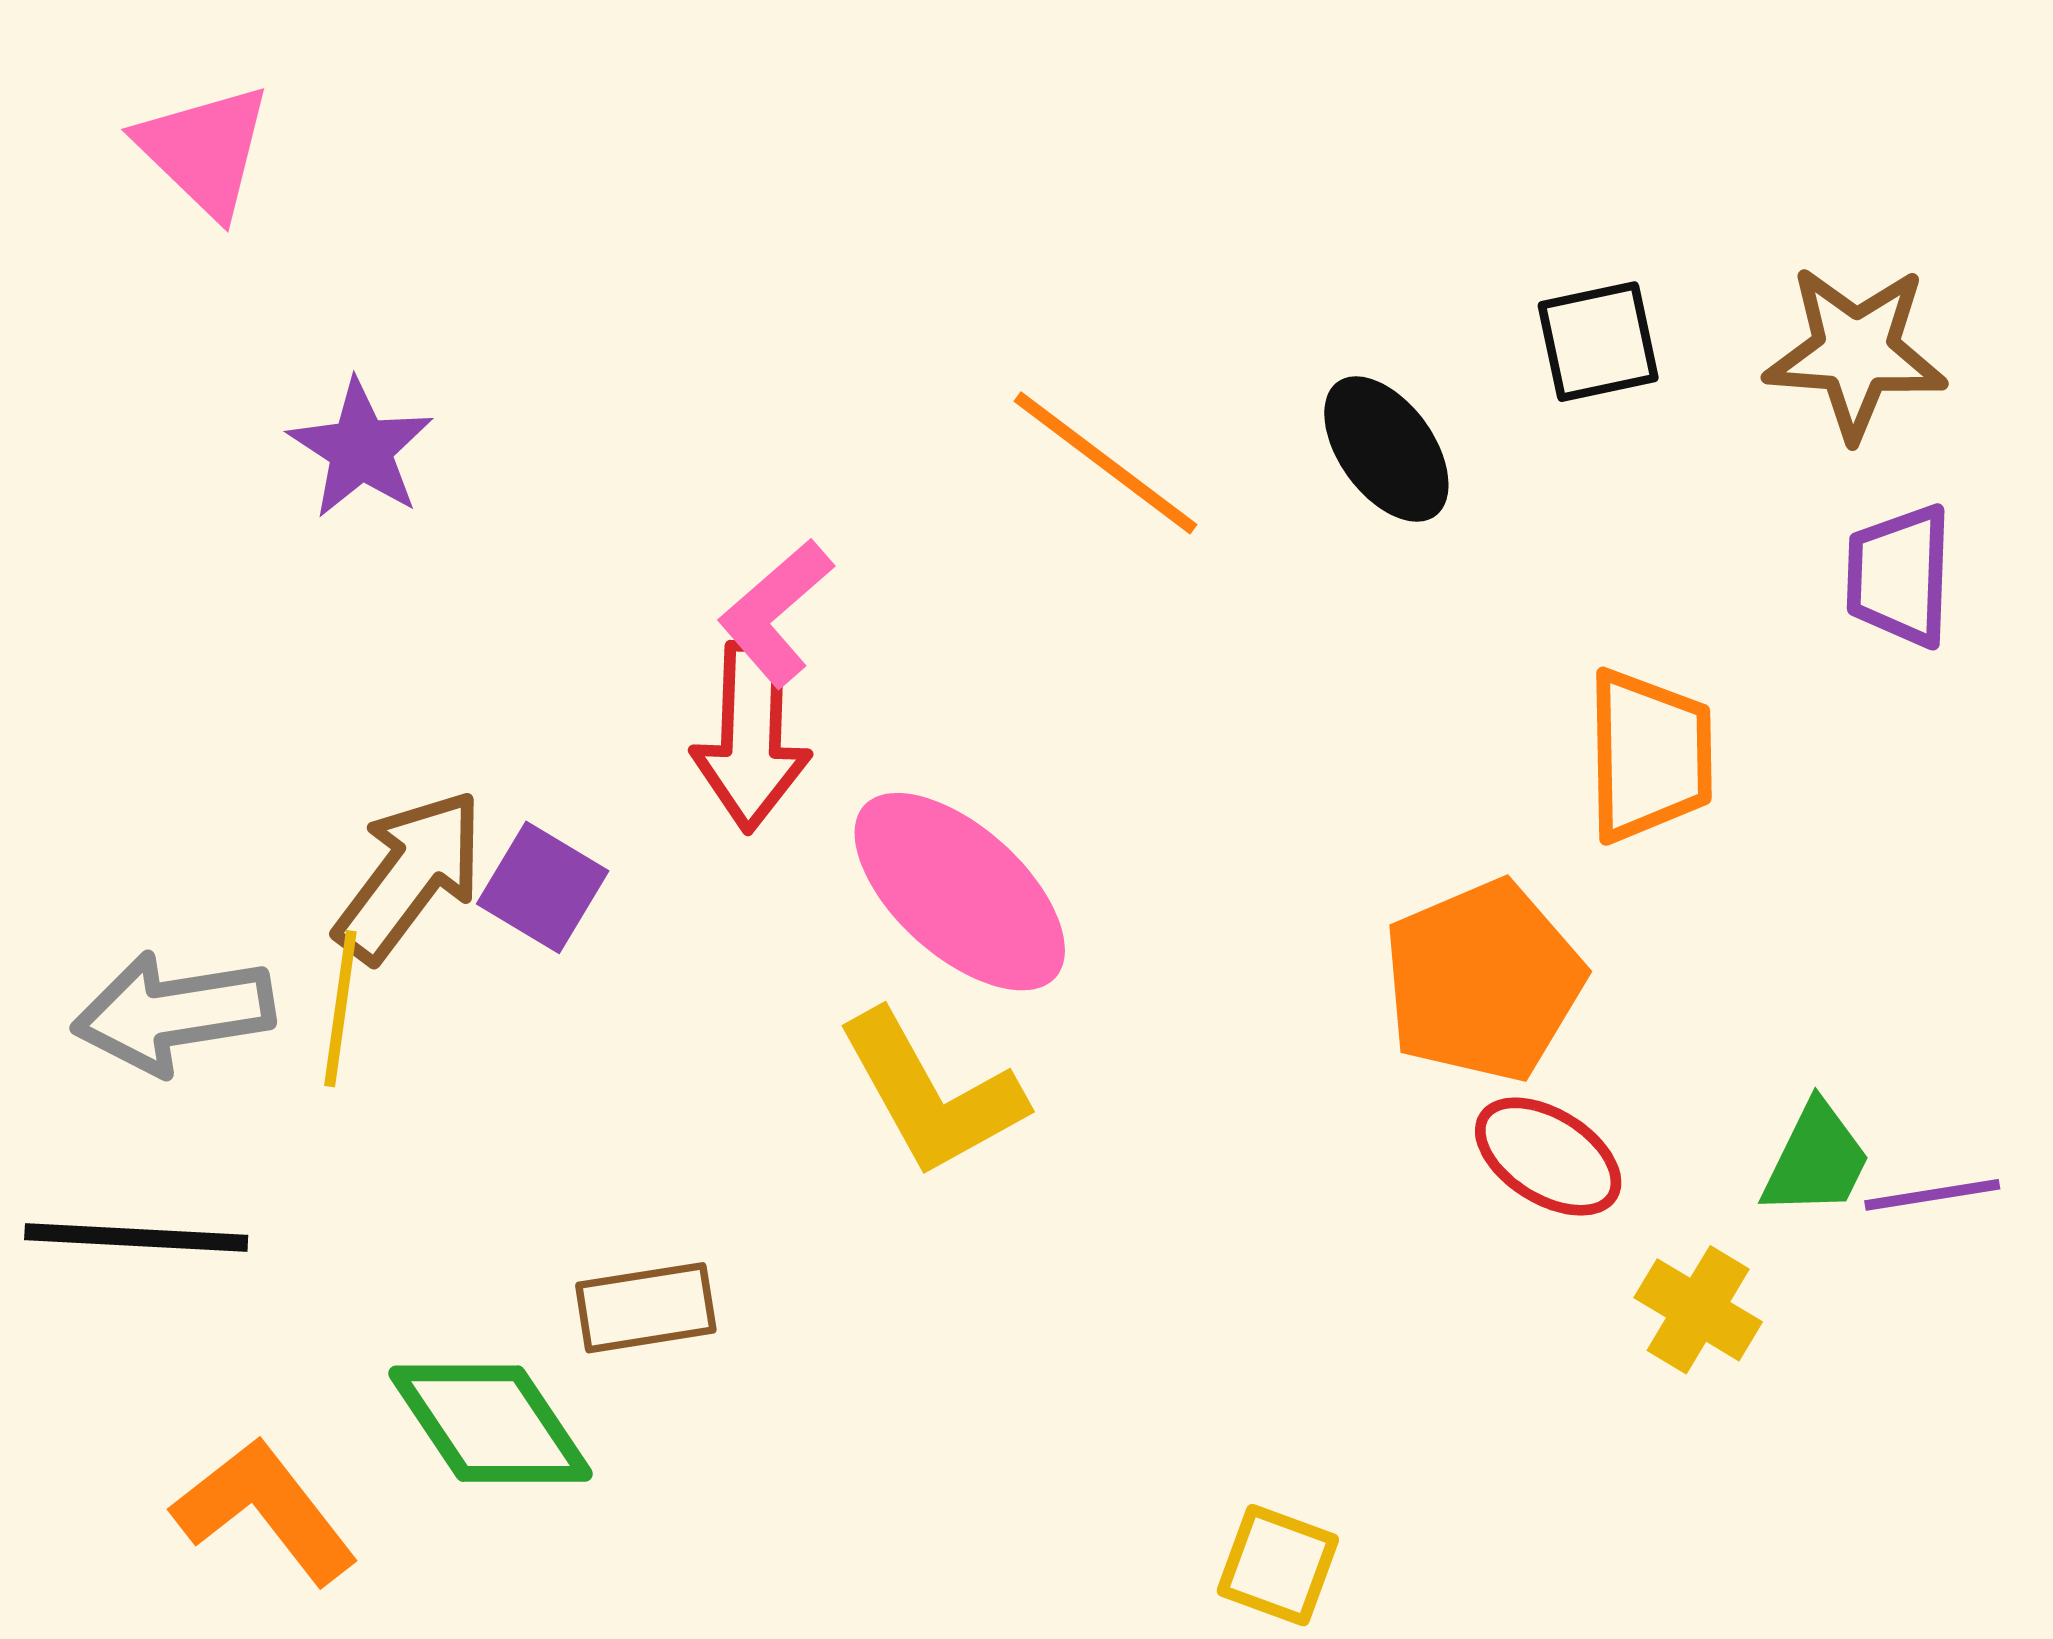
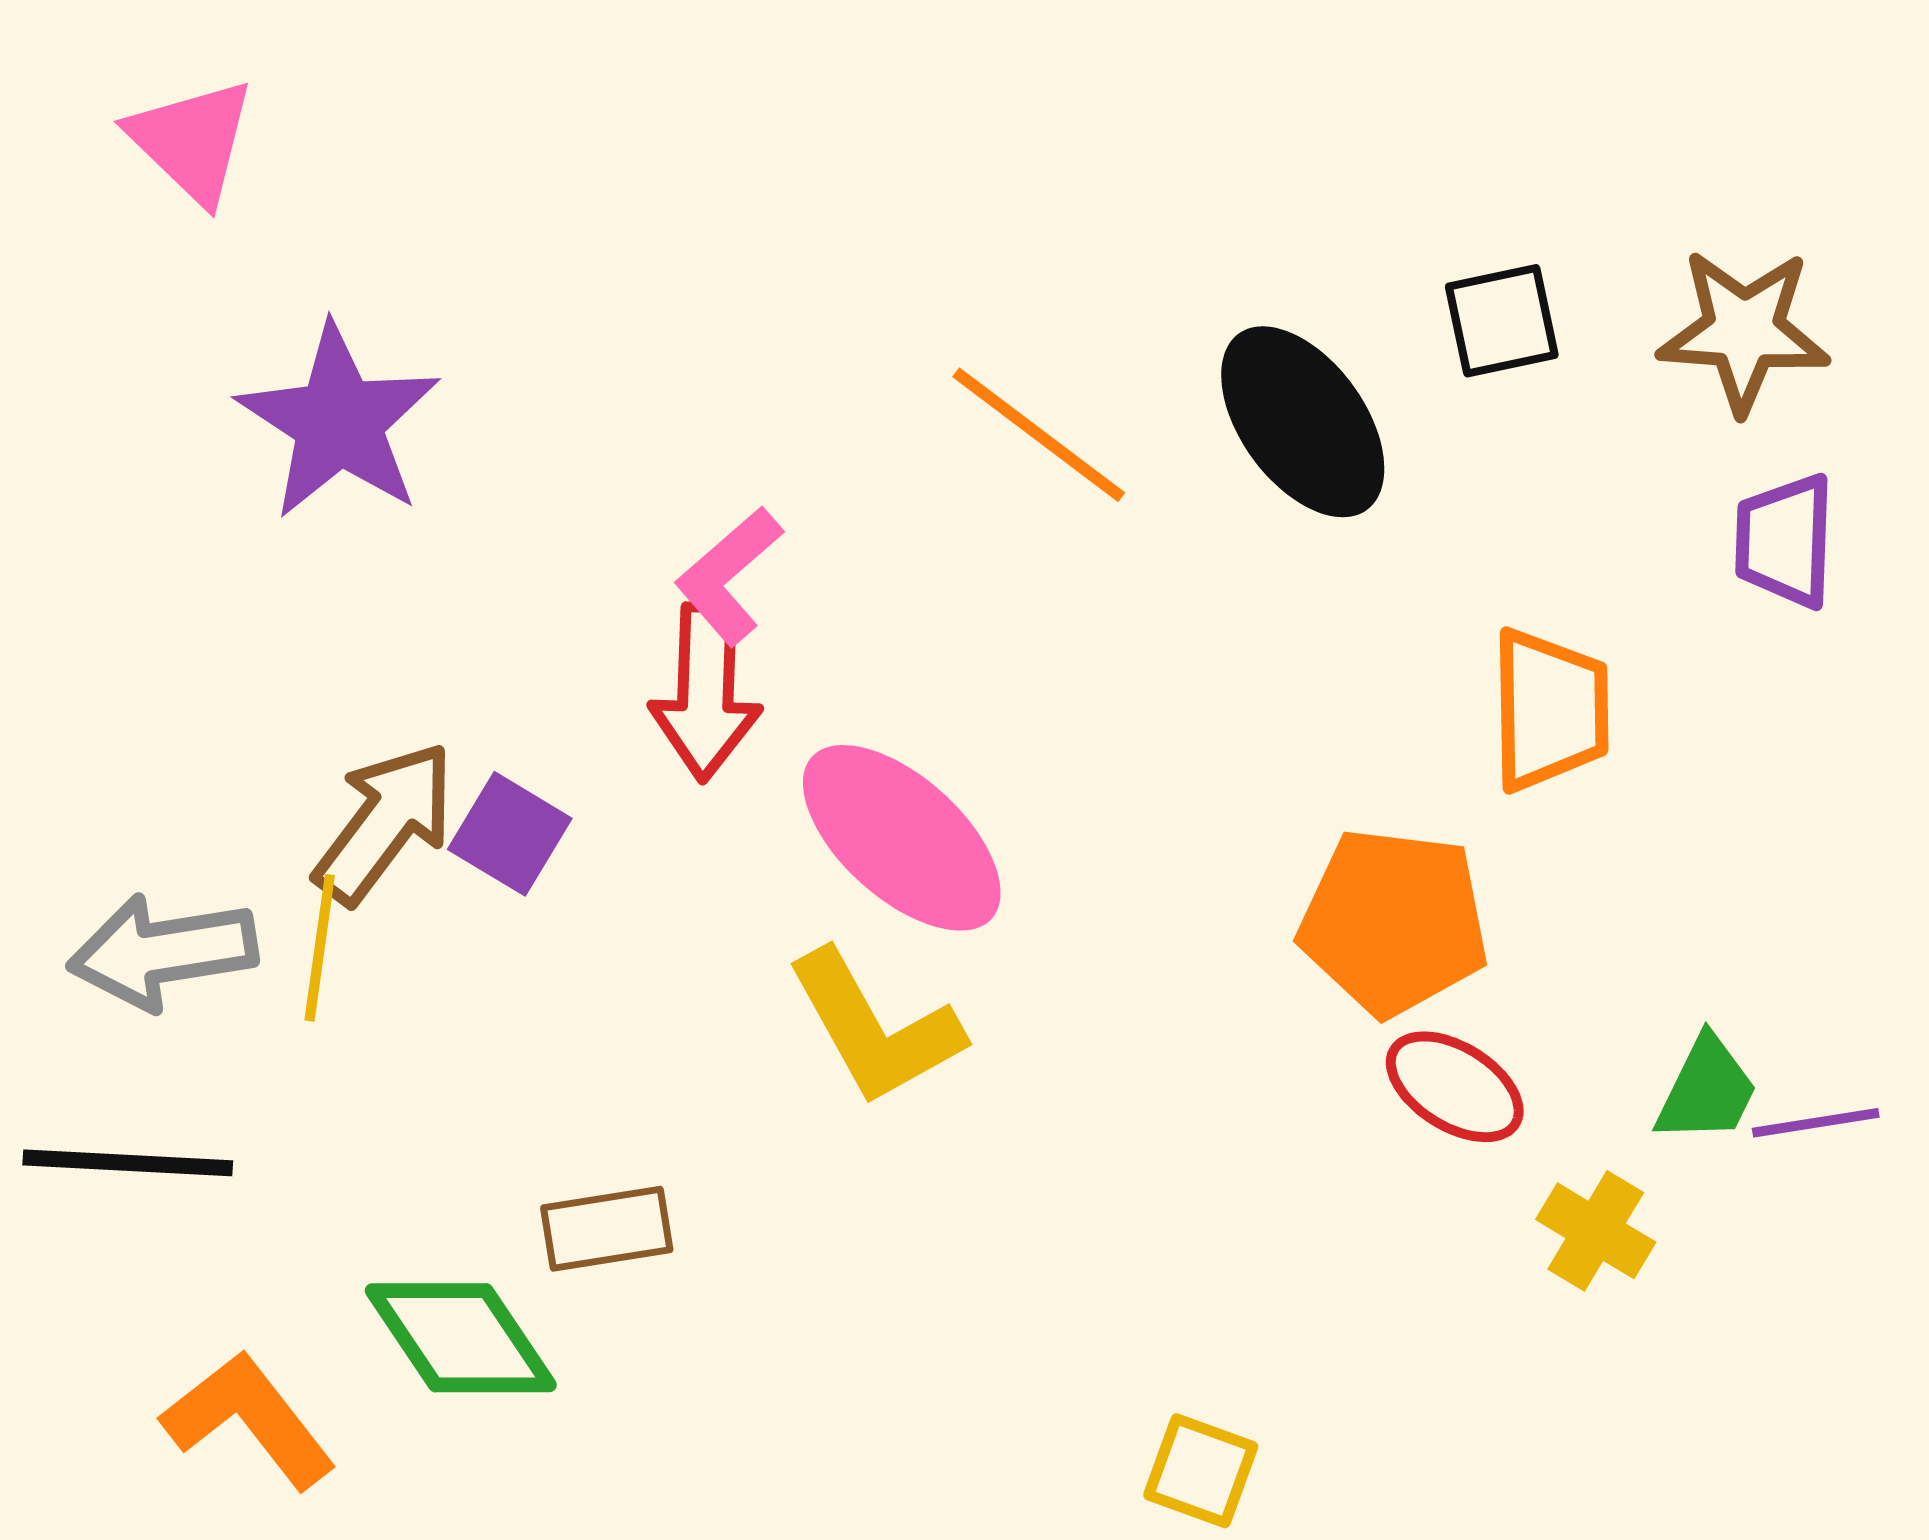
purple star: (361, 449) -> (339, 422), size x1.5
black ellipse: (1386, 449) -> (1303, 422), size x1.4
orange pentagon: (1483, 981) -> (1394, 922), turned 30

